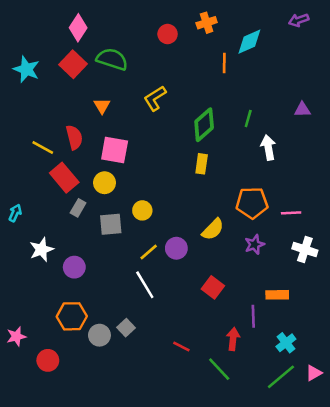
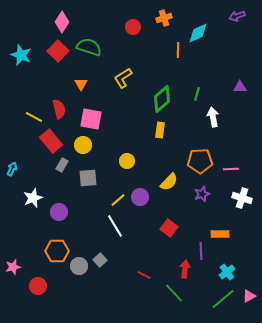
yellow circle: (142, 210) -> (127, 161), moved

